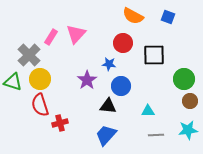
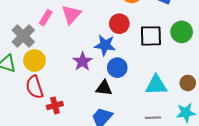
blue star: (109, 64) -> (105, 45), size x1.5
green circle: (184, 79) -> (182, 32), moved
cyan triangle: (148, 111) -> (156, 85), moved, size x1.6

